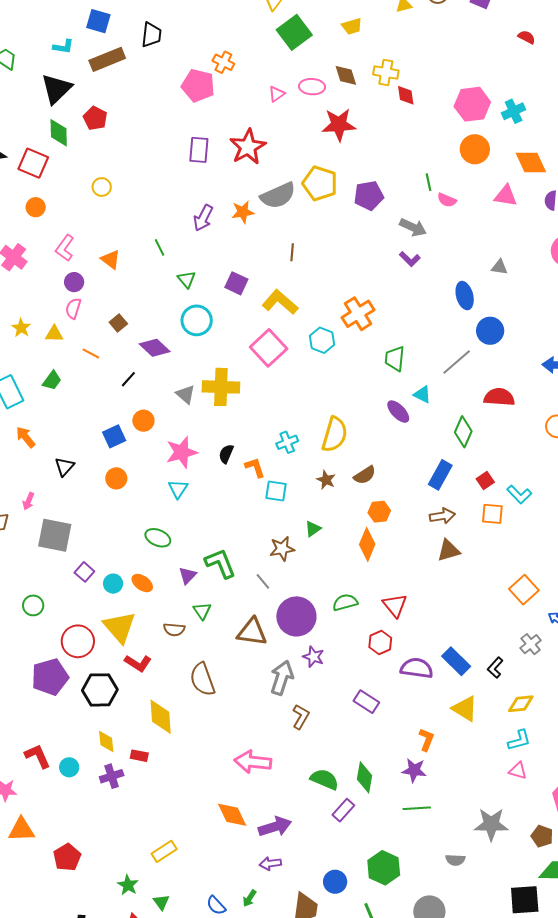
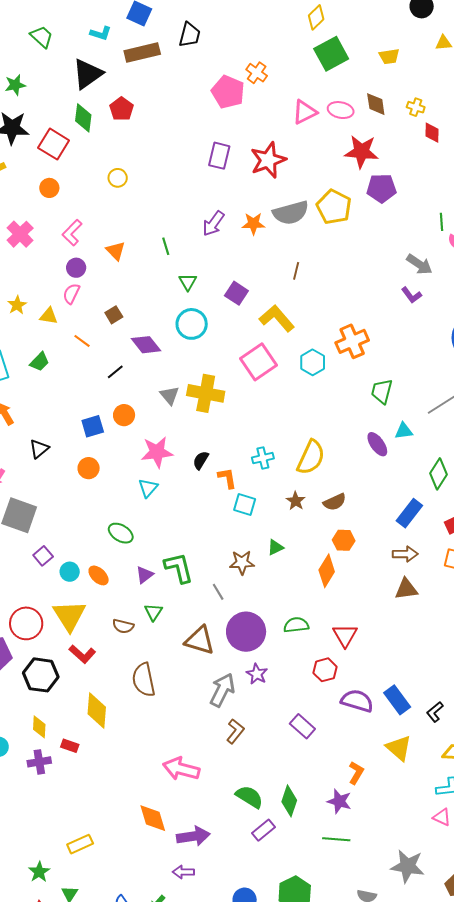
yellow cross: (386, 73) -> (416, 107), size x0.7
pink triangle: (277, 94) -> (305, 112), size x1.5
purple pentagon: (369, 196) -> (381, 188), moved
cyan triangle: (422, 394) -> (404, 431), turned -42

